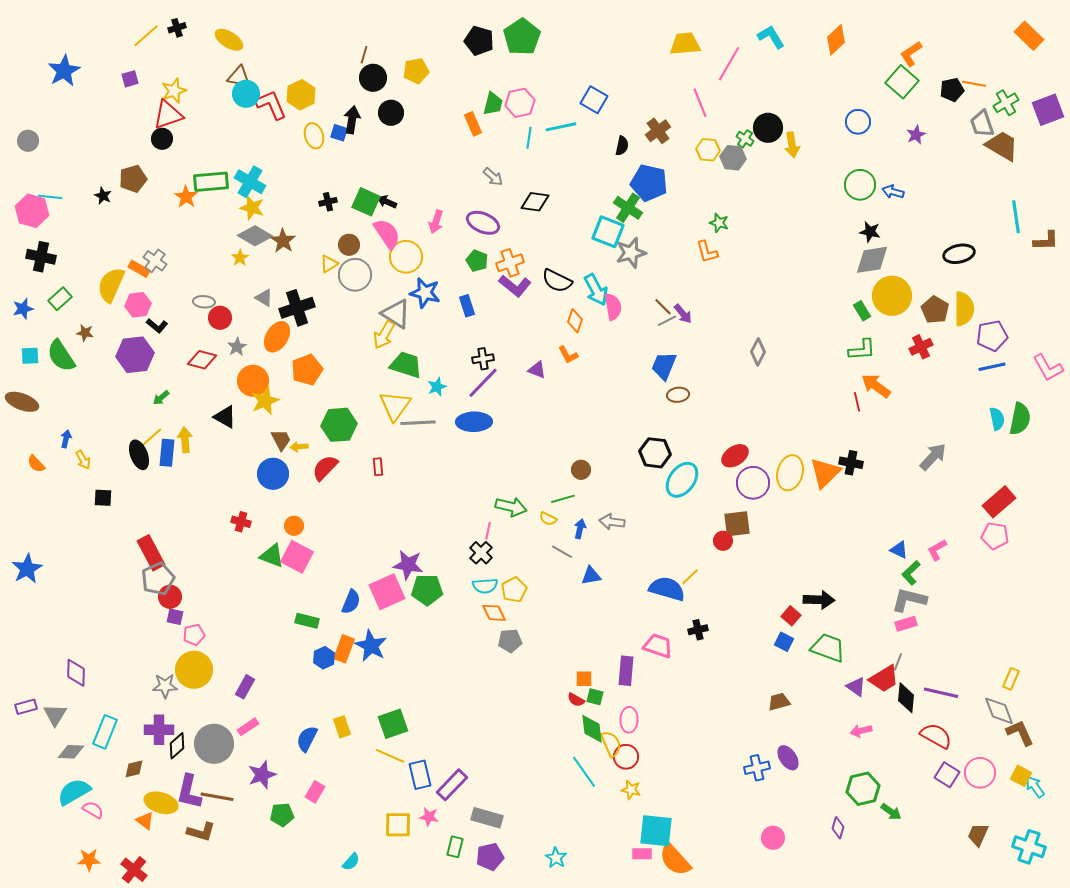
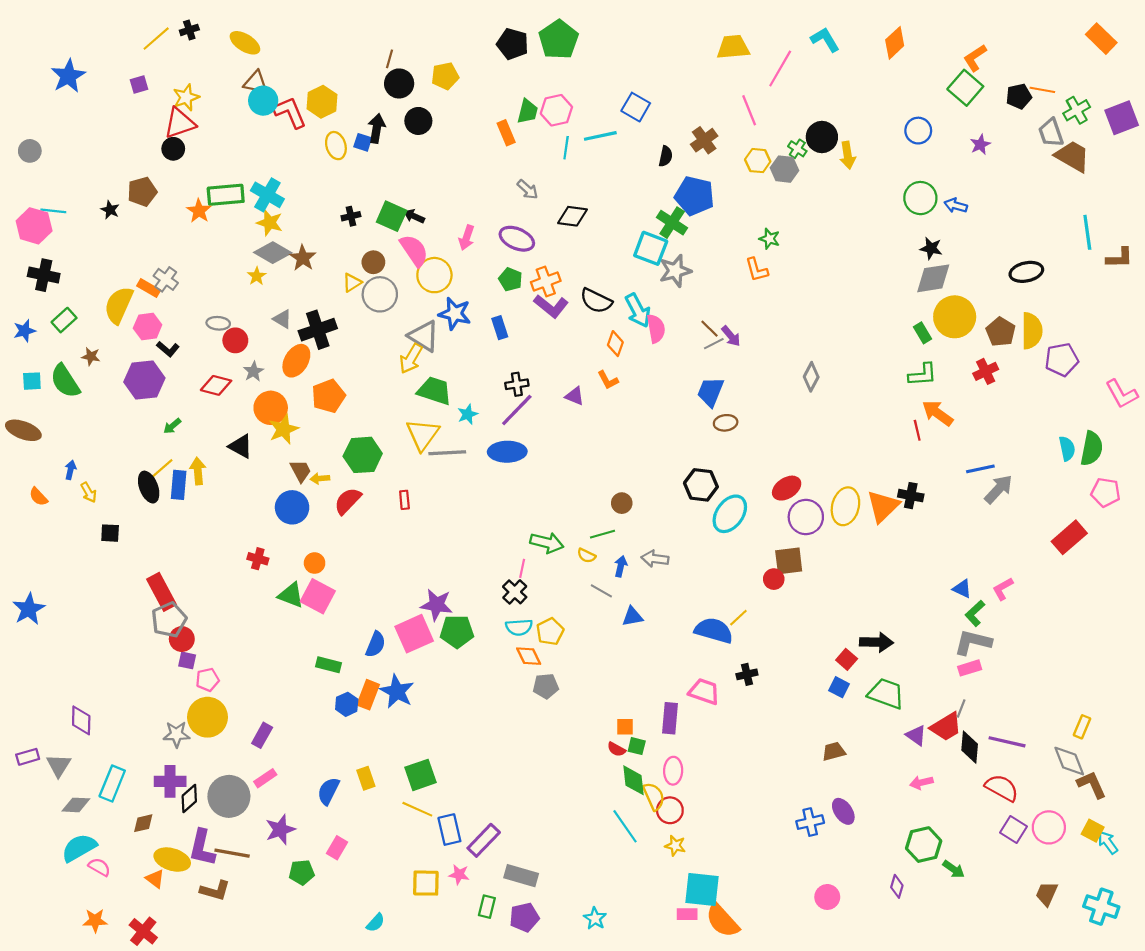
blue line: (992, 367) -> (980, 469), moved
pink pentagon: (995, 536) -> (1106, 492), moved

